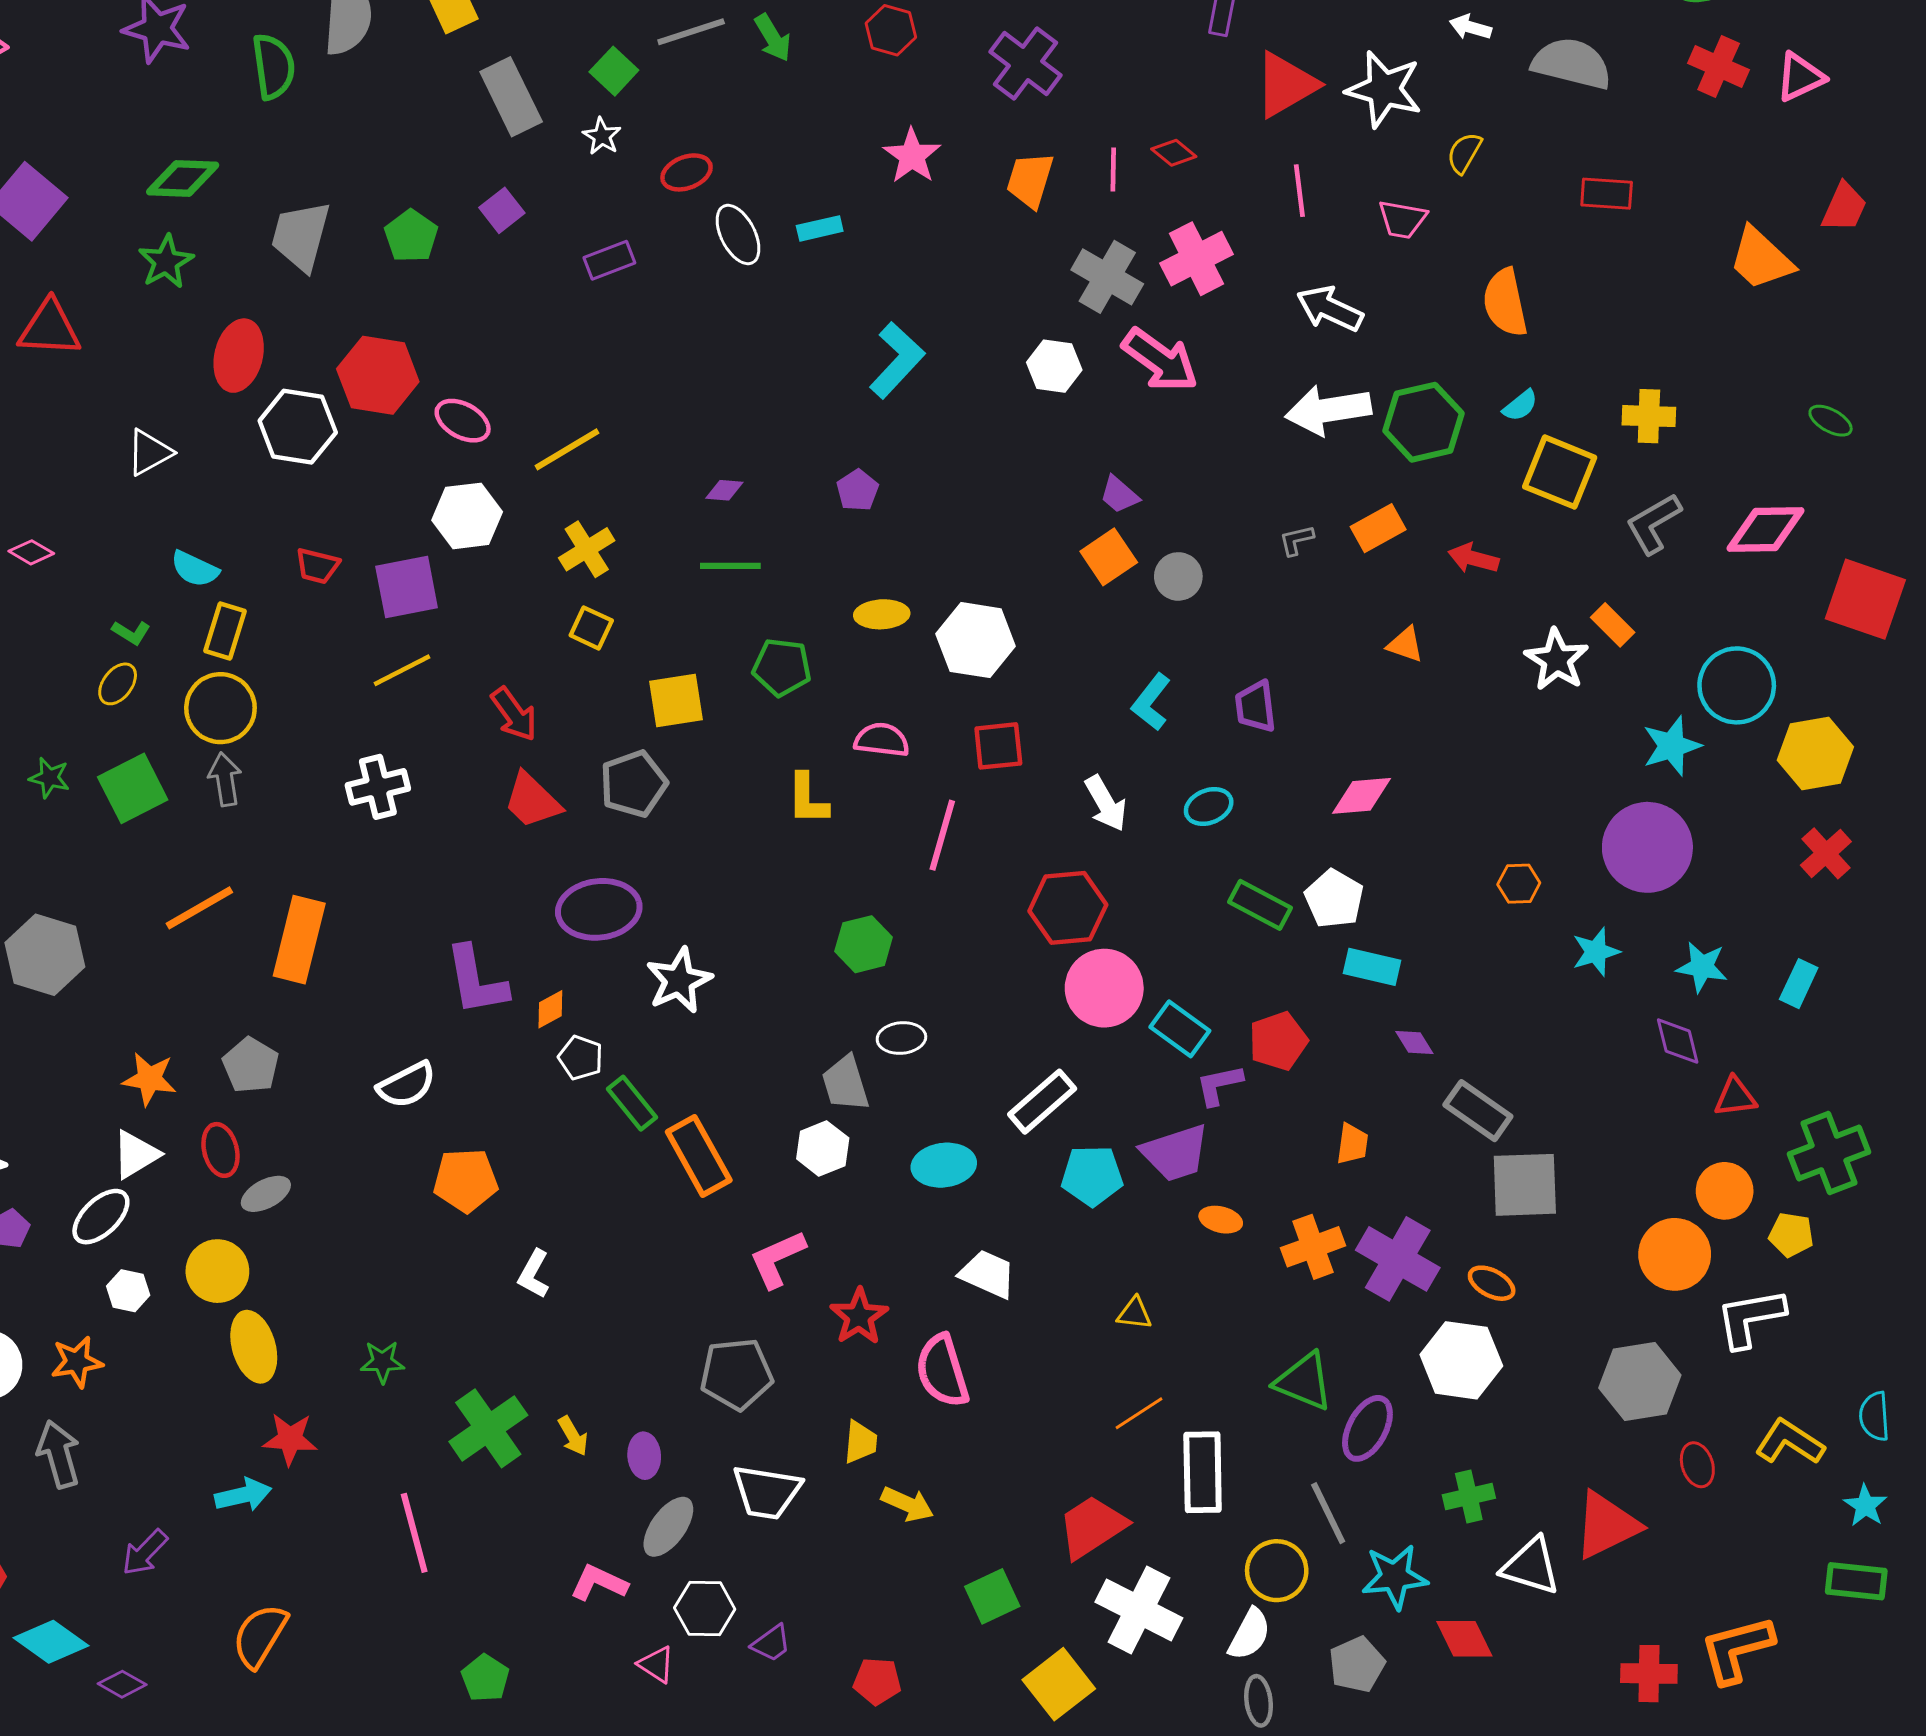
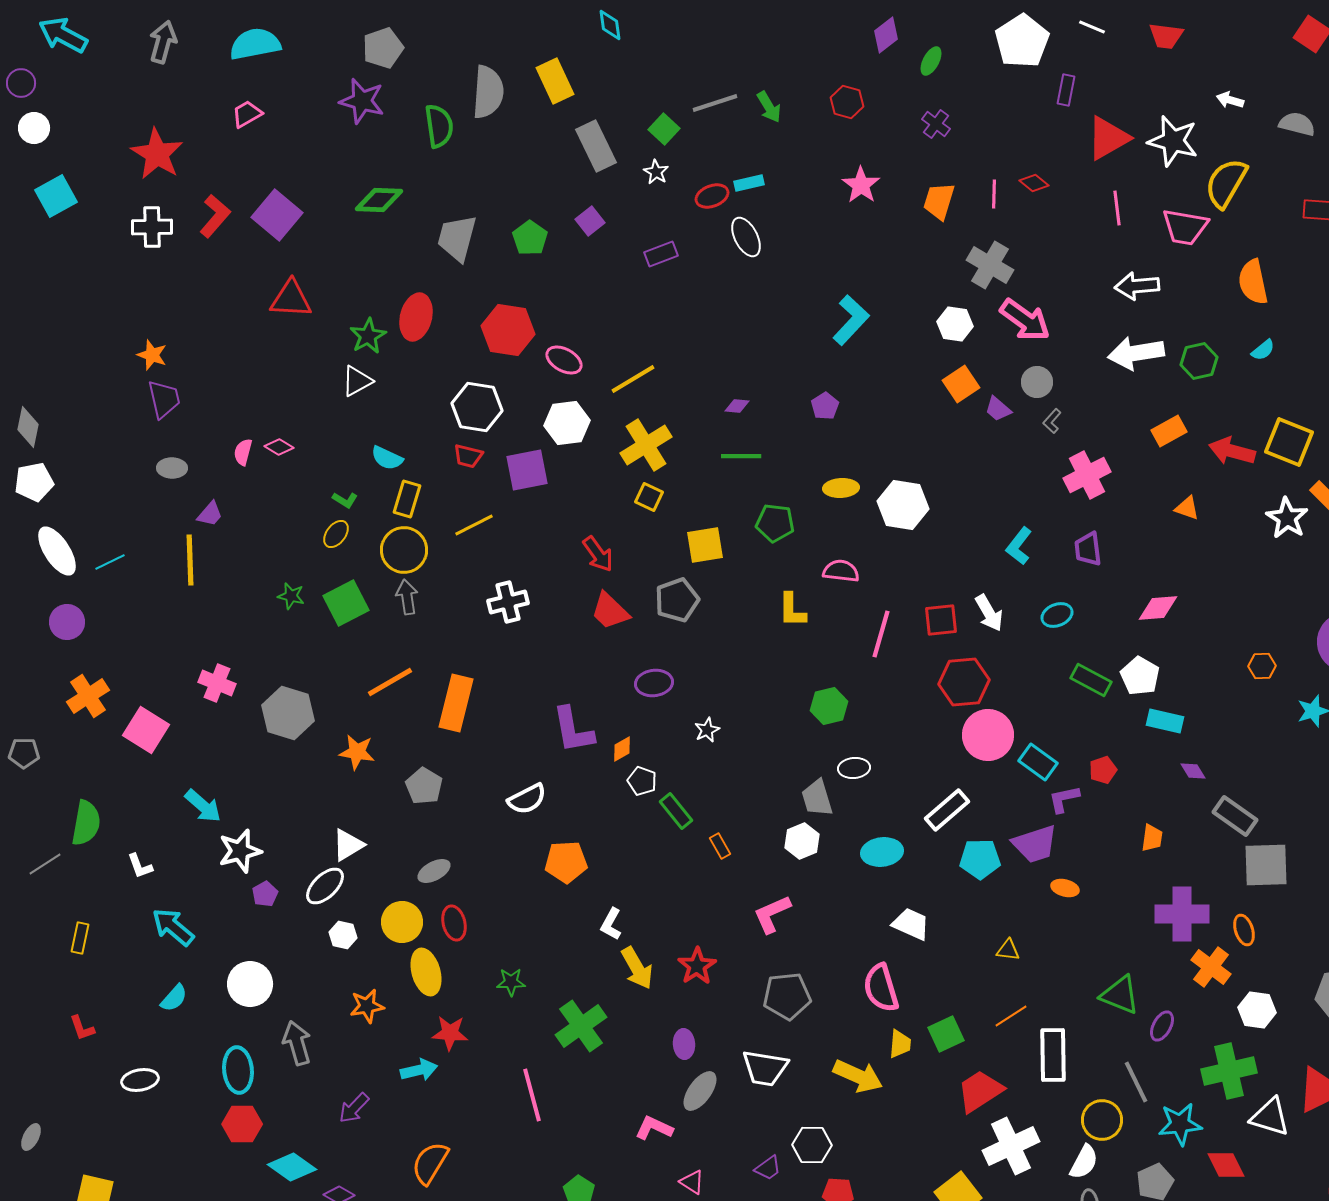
purple cross: (1025, 64) -> (936, 124), size x0.6
gray semicircle: (1572, 64) -> (1297, 124), size x0.7
yellow semicircle: (1464, 153) -> (1226, 183), size x1.8
pink trapezoid: (1402, 219) -> (1185, 227), size x1.4
cyan rectangle: (820, 228) -> (749, 183), moved
pink cross: (1196, 259) -> (1087, 475), moved
green star: (166, 262) -> (368, 336), moved
white arrow: (1330, 309) -> (1137, 286), turned -30
green hexagon: (1423, 422) -> (1199, 361), size x0.7
white hexagon: (298, 427) -> (477, 407), moved
yellow square: (1560, 472) -> (1289, 442), moved
gray L-shape: (1296, 540) -> (1052, 421), moved, turned -35
yellow cross: (587, 549) -> (646, 445), size x1.4
orange square: (1109, 557) -> (961, 384), moved
red arrow: (1473, 558) -> (1232, 451), size x1.4
gray circle: (1178, 576) -> (1037, 382), moved
yellow line: (402, 670) -> (474, 525), moved
red square: (998, 746) -> (941, 620), moved
purple ellipse: (599, 909) -> (654, 683), size x0.7
white star: (679, 981) -> (707, 730), size x0.6
red pentagon: (1278, 1041) -> (1103, 770), size x0.7
orange star: (149, 1079) -> (357, 752), moved
red ellipse: (220, 1150) -> (454, 923), moved
orange rectangle: (699, 1156) -> (720, 846), size x0.5
orange cross: (1313, 1247) -> (1211, 967), moved, turned -33
purple cross: (1398, 1259) -> (1182, 914), turned -30
orange ellipse: (1492, 1283) -> (1244, 930), turned 44
red star: (859, 1316) -> (697, 966), moved
white hexagon: (1461, 1360) -> (1257, 1010), moved, size x0.7
orange star: (77, 1362) -> (367, 1006), moved
gray pentagon: (736, 1374) -> (787, 996), moved
purple ellipse: (1367, 1428) -> (1162, 1026), size x0.7
yellow arrow: (573, 1436) -> (637, 968), moved, size x1.6
yellow trapezoid: (861, 1442) -> (900, 1044), moved
green cross: (1469, 1497) -> (1229, 1071), size x1.6
yellow arrow: (907, 1504) -> (858, 1076), size x1.4
green square: (992, 1596) -> (946, 1034), moved
white hexagon: (705, 1608) -> (812, 1145), moved
white cross: (1139, 1610) -> (1011, 1146), turned 38

